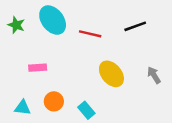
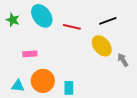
yellow ellipse: (111, 74) -> (102, 46), moved
orange circle: (54, 101) -> (43, 81), size x1.5
cyan rectangle: (86, 110) -> (69, 88), turned 40

